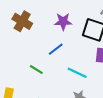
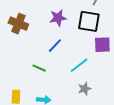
cyan line: (77, 73) -> (79, 65), turned -54

